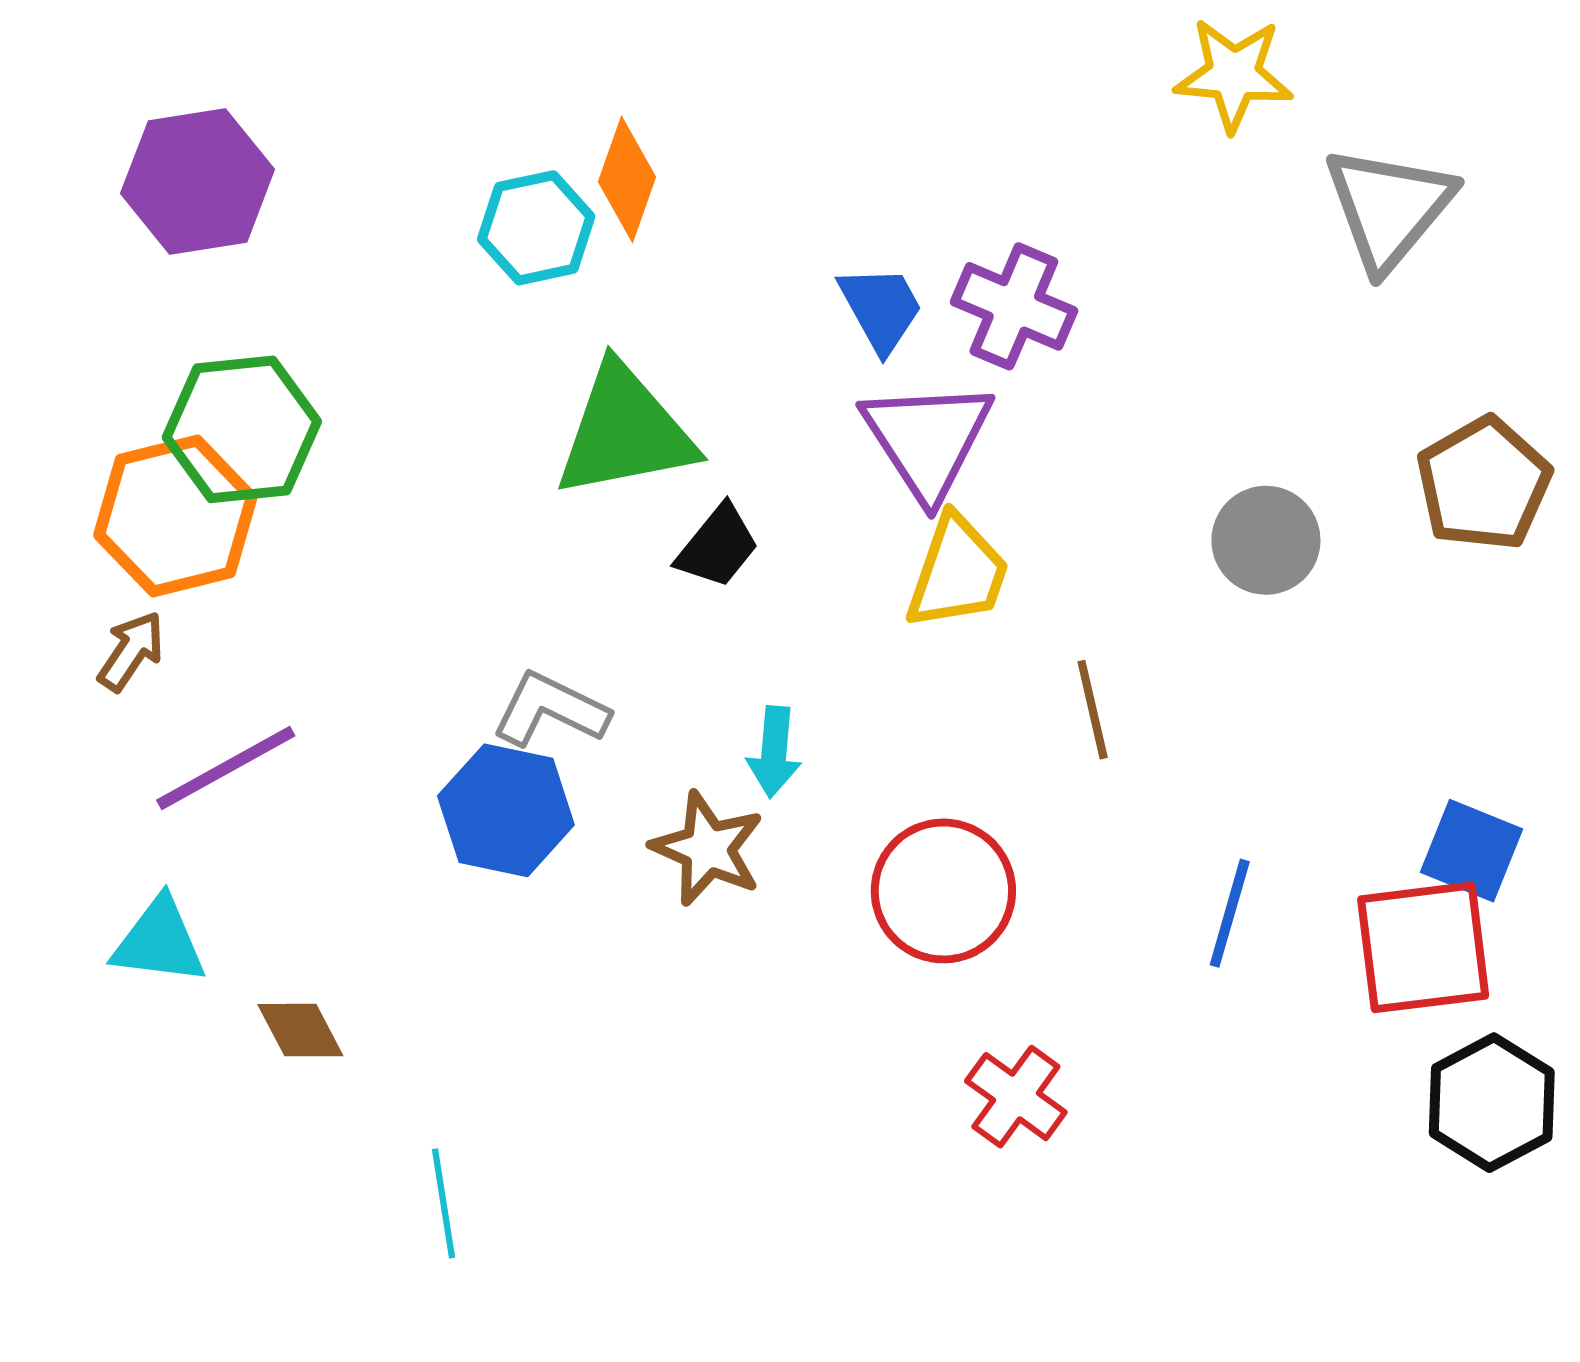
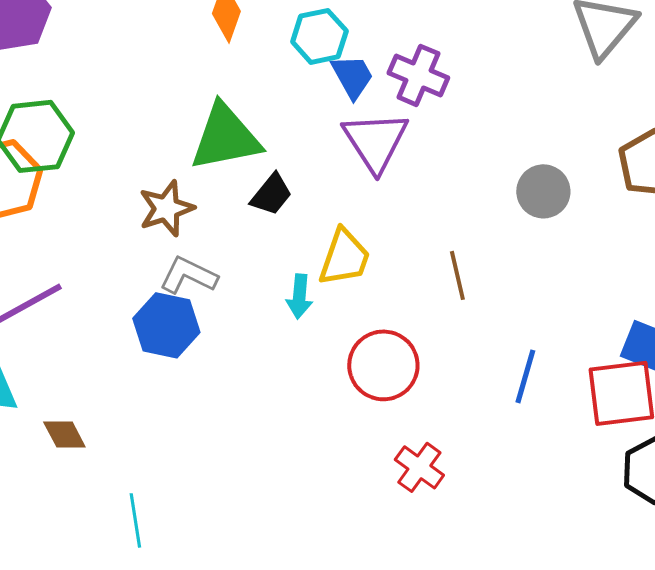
cyan hexagon: (536, 228) -> (319, 36), moved
yellow trapezoid: (958, 572) -> (344, 257), moved
brown star: (708, 849) -> (166, 208), moved, turned 30

